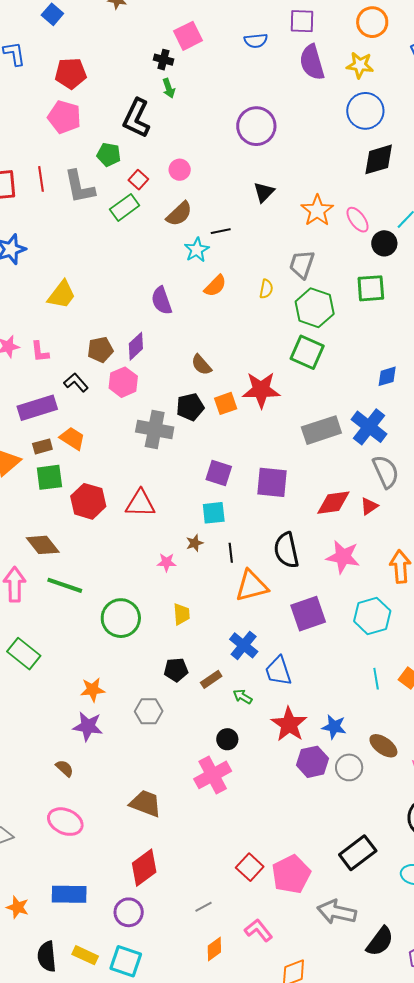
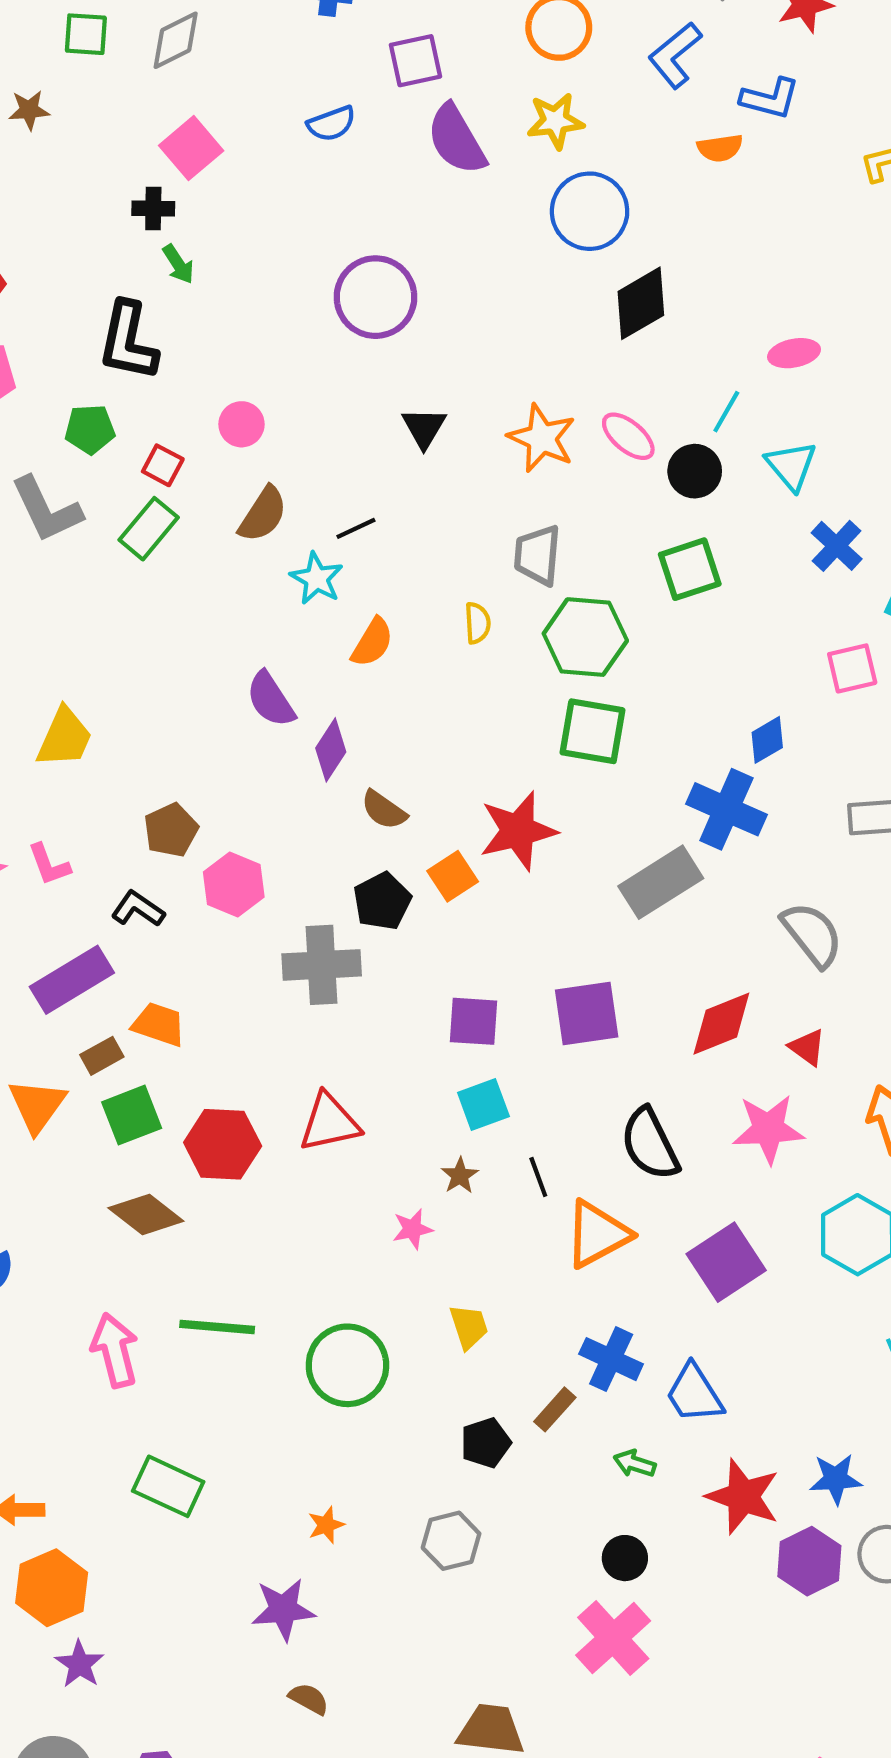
purple diamond: (136, 346) -> (331, 750), moved
blue cross: (369, 427) -> (726, 809), moved
red triangle: (369, 506) -> (807, 1047), moved, turned -36
brown diamond: (43, 545) -> (146, 1215), moved
brown rectangle: (211, 679) -> (555, 1409), moved
orange star: (93, 690) -> (326, 1525), size x0.7
purple star: (88, 726) -> (283, 1609), moved

